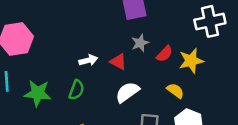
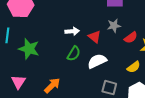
green semicircle: (76, 90) -> (74, 54), moved
yellow semicircle: (175, 91) -> (134, 67), turned 96

